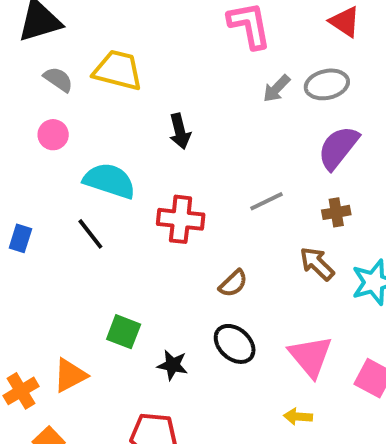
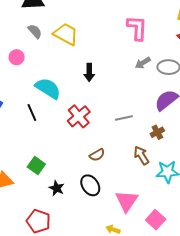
pink circle: (53, 135) -> (17, 57), moved
brown cross: (336, 212) -> (157, 132), turned -32
red cross: (181, 219) -> (79, 116), turned 30

